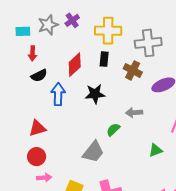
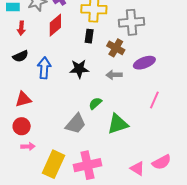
red diamond: (75, 65) -> (55, 25), moved
black semicircle: (39, 75) -> (21, 56), moved
gray arrow: (134, 113) -> (114, 75), moved
green triangle: (155, 150) -> (118, 124), moved, size x1.6

